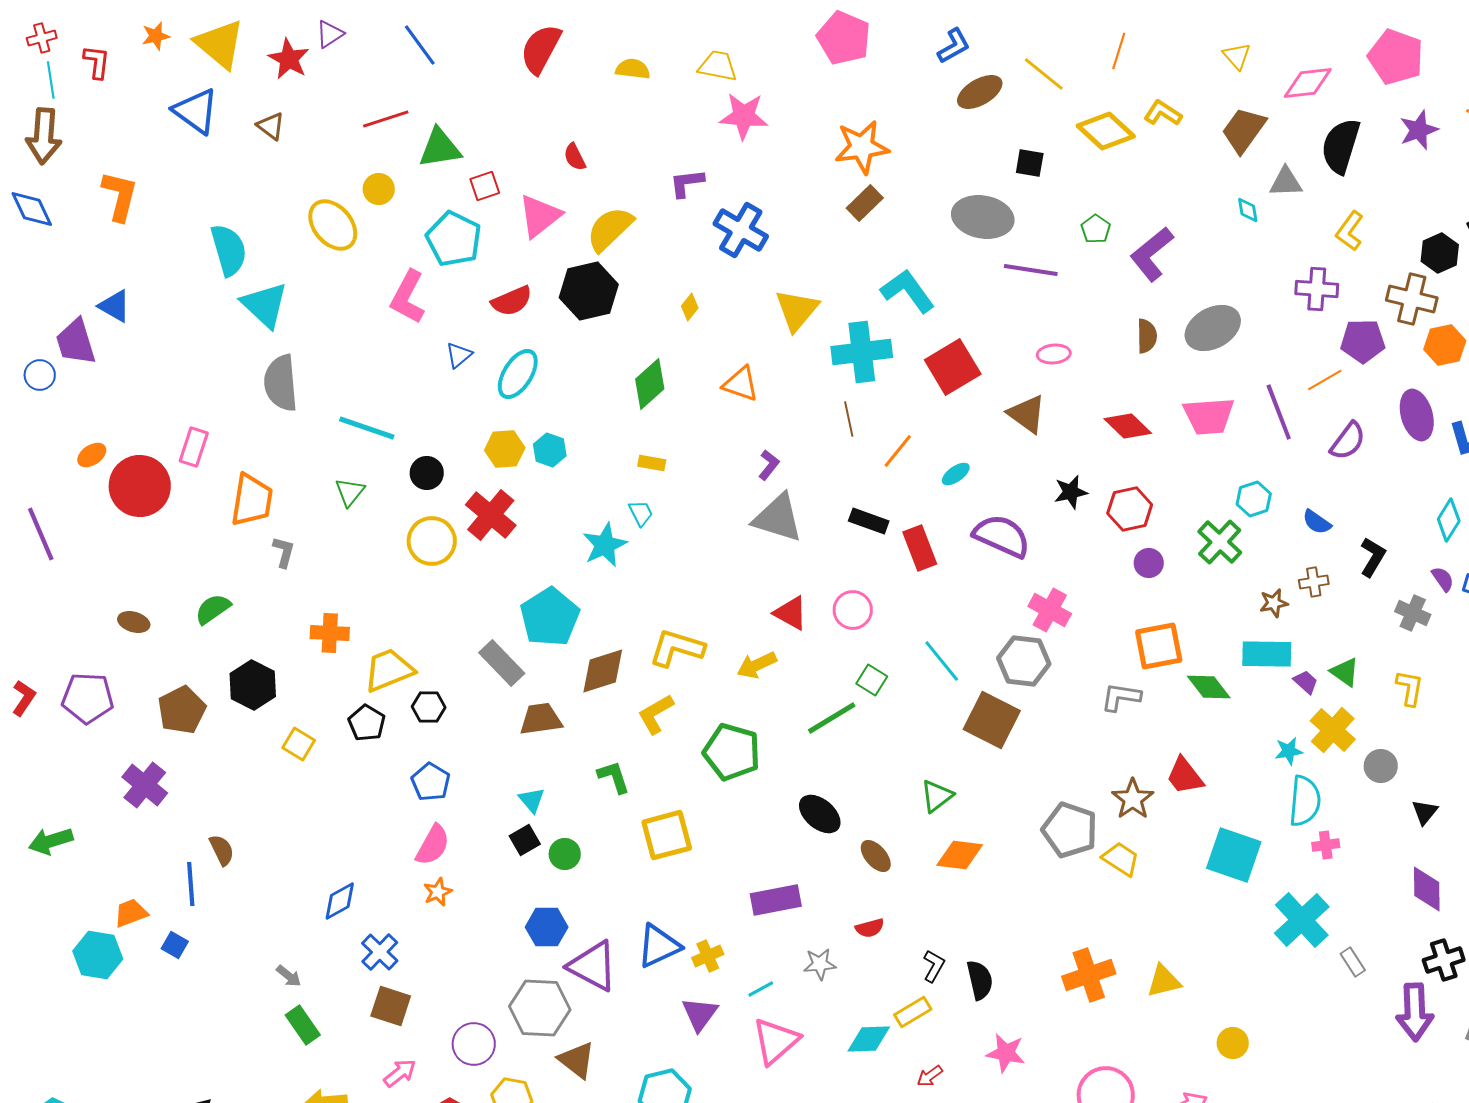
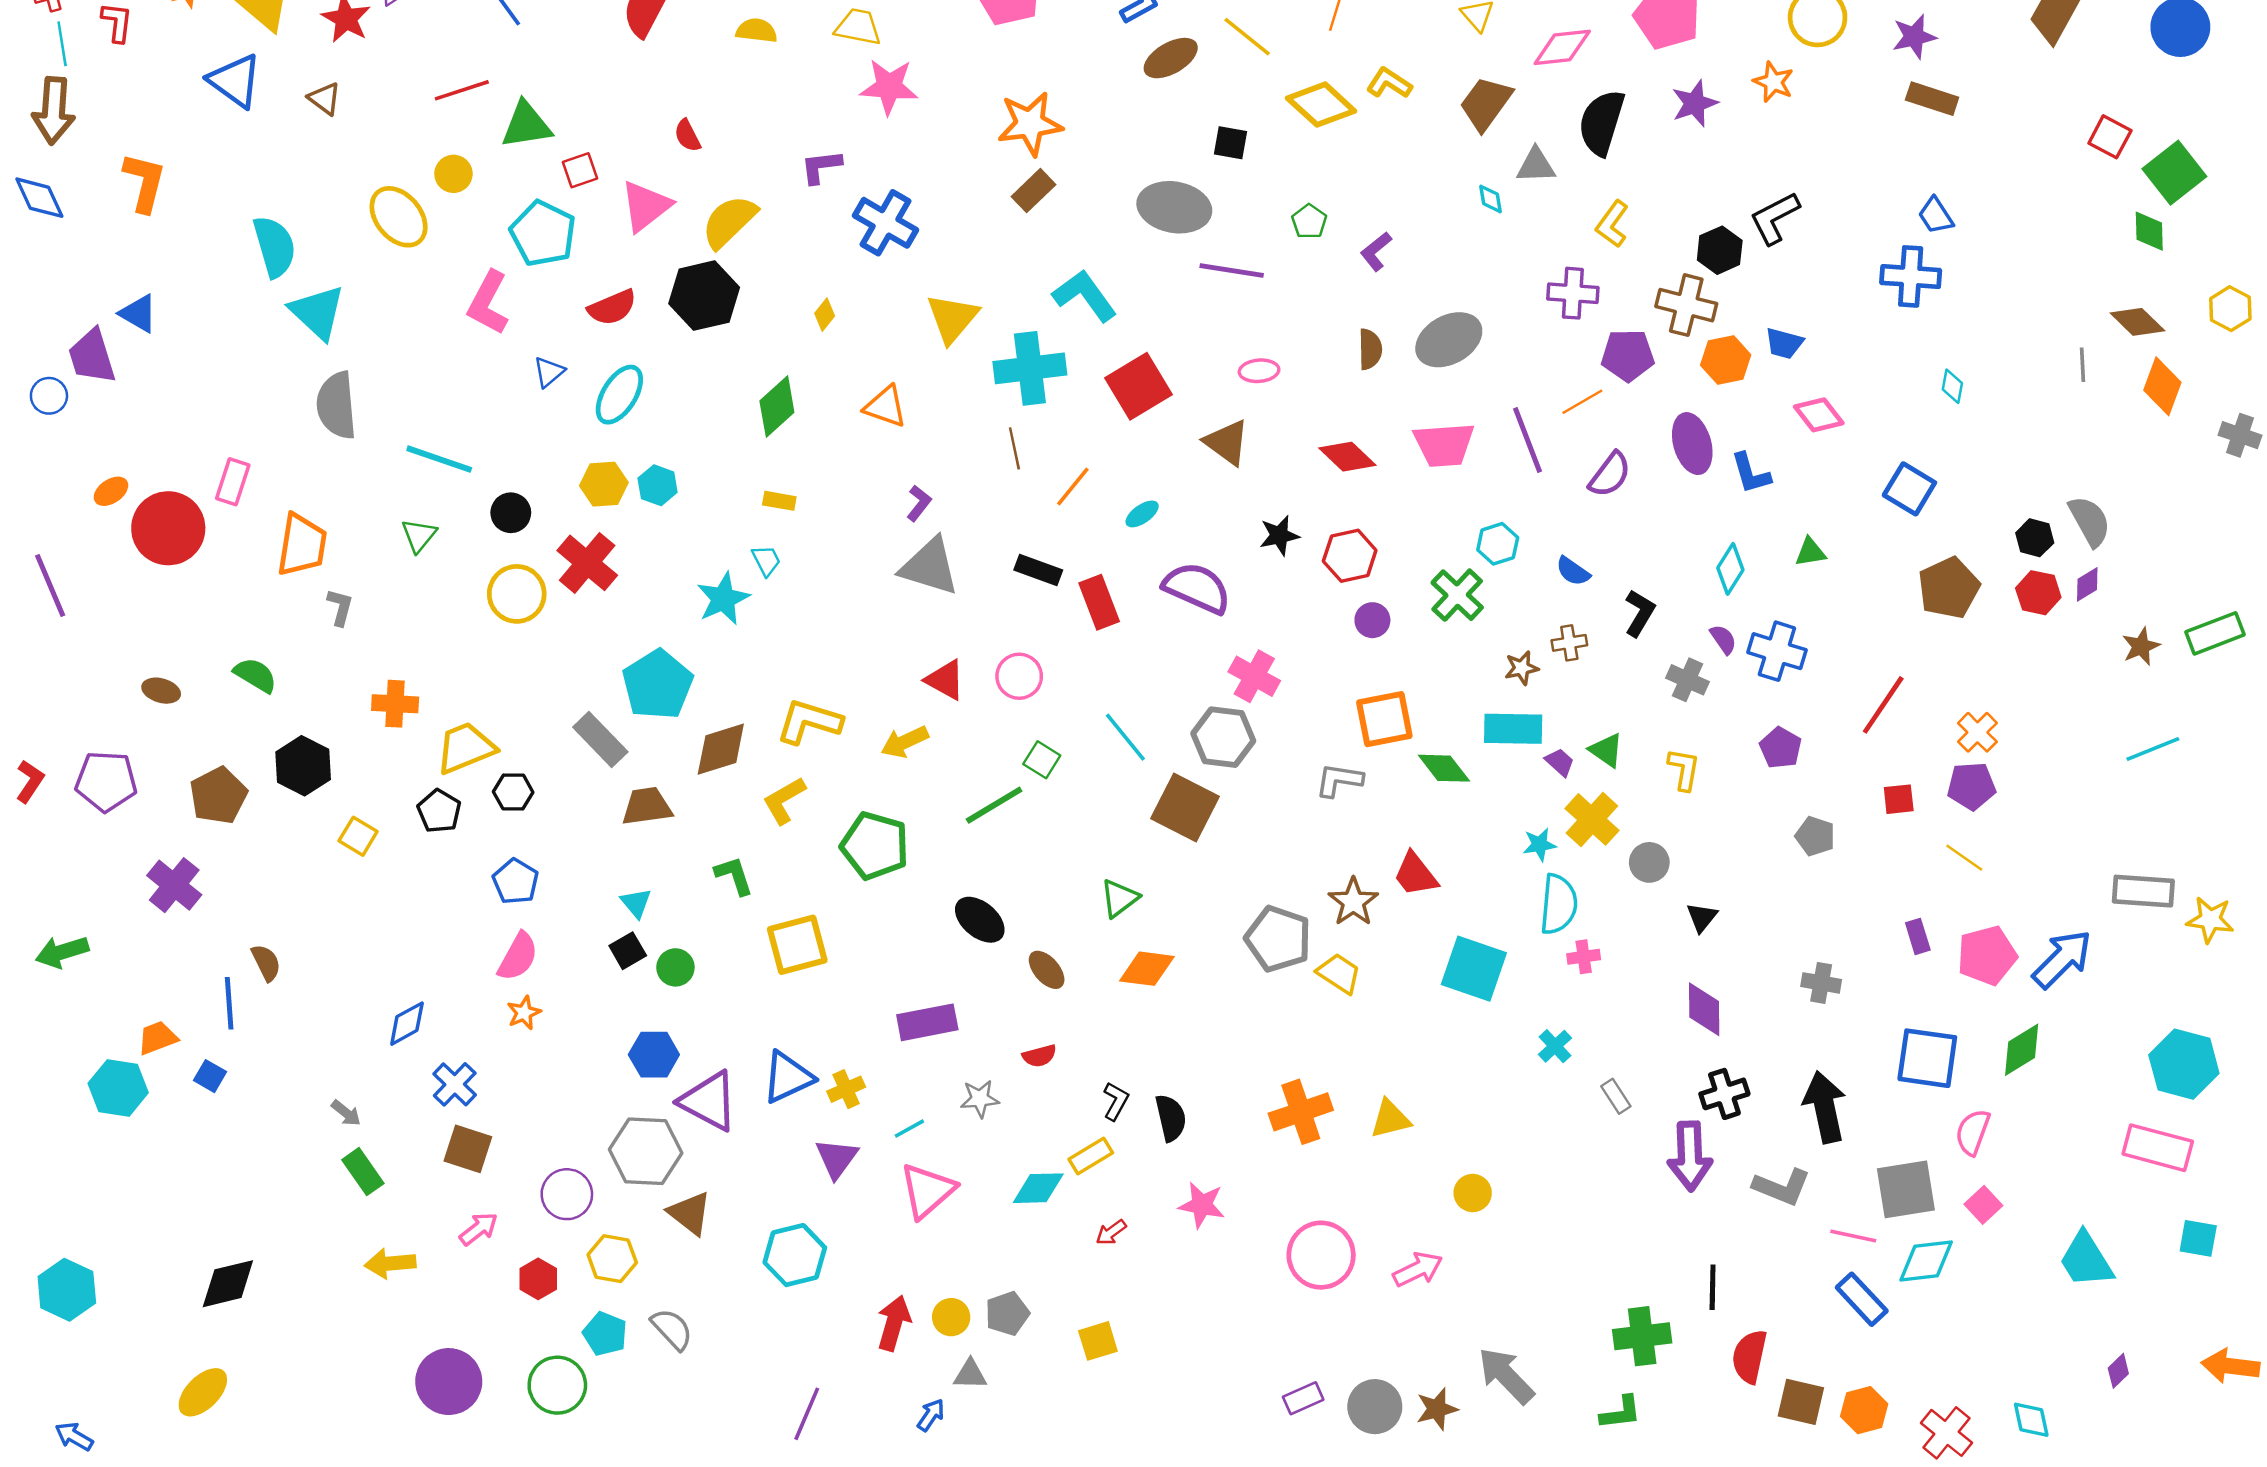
purple L-shape: (1152, 254) -> (1376, 251), size x0.6
green semicircle: (213, 609) -> (255, 675), turned 66
cyan cross: (1302, 920) -> (1555, 1046), size x0.5

